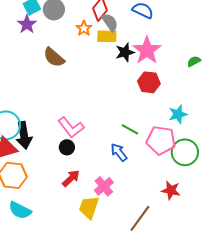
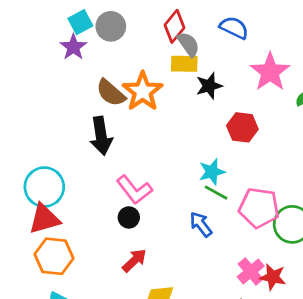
orange star: (84, 28) -> (143, 91), moved, size x1.8
pink star: (147, 50) -> (270, 72), moved
cyan star: (178, 114) -> (212, 172), moved
black arrow: (24, 135) -> (101, 136), moved
pink cross: (104, 186) -> (251, 271), moved

